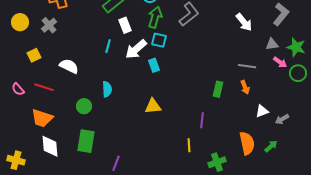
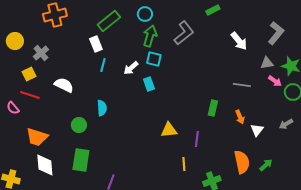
gray cross: (49, 25) -> (41, 53), moved
white rectangle: (125, 25) -> (96, 44), moved
white arrow: (136, 49) -> (131, 68), size x0.7
red line: (44, 87) -> (30, 95), moved
orange arrow: (245, 87) -> (240, 117), moved
yellow triangle: (153, 106) -> (169, 130), moved
white triangle: (262, 111) -> (257, 130), turned -32
gray arrow: (282, 119) -> (286, 124), moved

